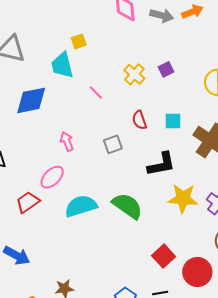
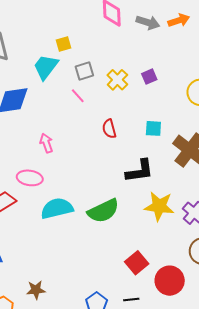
cyan trapezoid: (62, 65) -> (46, 67), turned 48
red semicircle: (139, 120) -> (109, 129), moved
gray square: (113, 144) -> (84, 71), moved
pink ellipse: (52, 177) -> (30, 178), turned 50
green semicircle: (127, 206) -> (103, 211), turned 116

